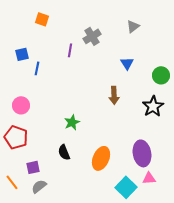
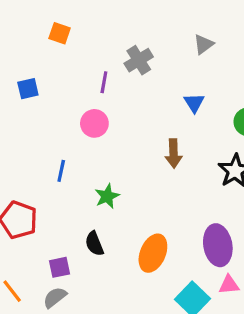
blue line: (37, 68) -> (61, 171), moved
pink circle: (21, 105) -> (94, 123), moved
purple square: (33, 167) -> (60, 267), moved

